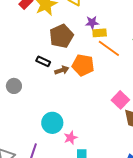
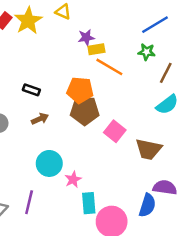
brown pentagon: (61, 36) -> (85, 111), moved, turned 30
brown arrow: (62, 70) -> (40, 119), moved
pink square: (120, 100) -> (115, 131), moved

